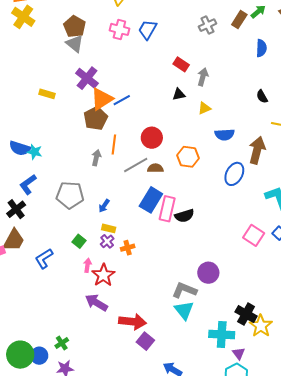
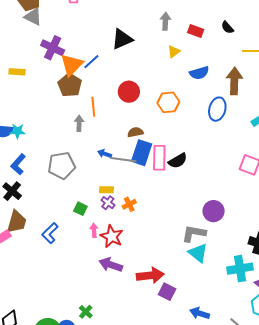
red rectangle: (181, 64) -> (196, 31), moved
black triangle: (179, 94) -> (122, 39), moved, size x1.6
gray line: (136, 165) -> (123, 160), moved, turned 50
brown semicircle: (155, 168) -> (135, 132), moved
blue arrow: (104, 206) -> (105, 154), moved, turned 88

